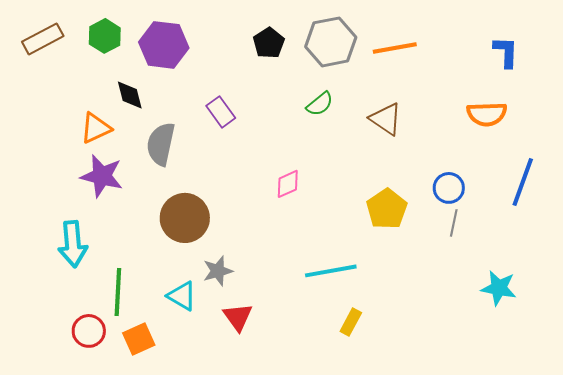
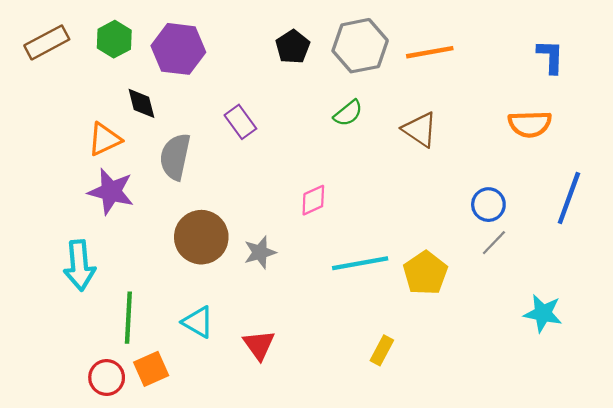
yellow pentagon: (387, 209) -> (425, 273), moved
gray line: (454, 223) -> (494, 243), turned 32
gray star: (218, 271) -> (260, 252), moved
cyan line: (331, 271) -> (360, 263), moved
red circle: (89, 331) -> (107, 377), moved

